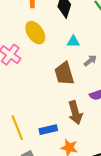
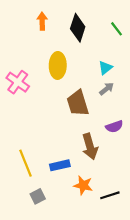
yellow ellipse: (35, 33) -> (58, 65), moved, turned 35
cyan triangle: (73, 42) -> (105, 68), moved, turned -40

